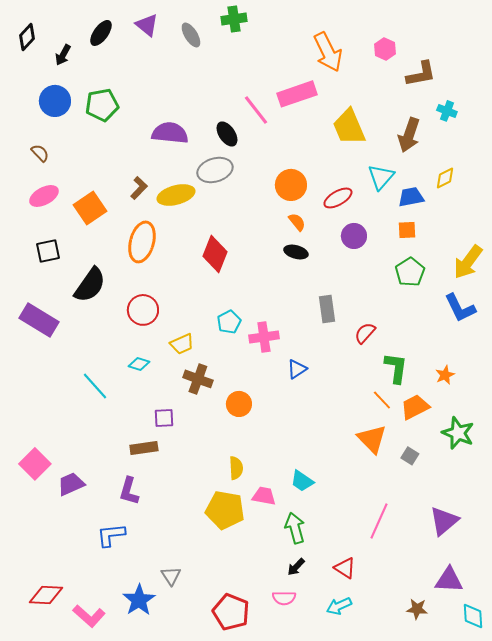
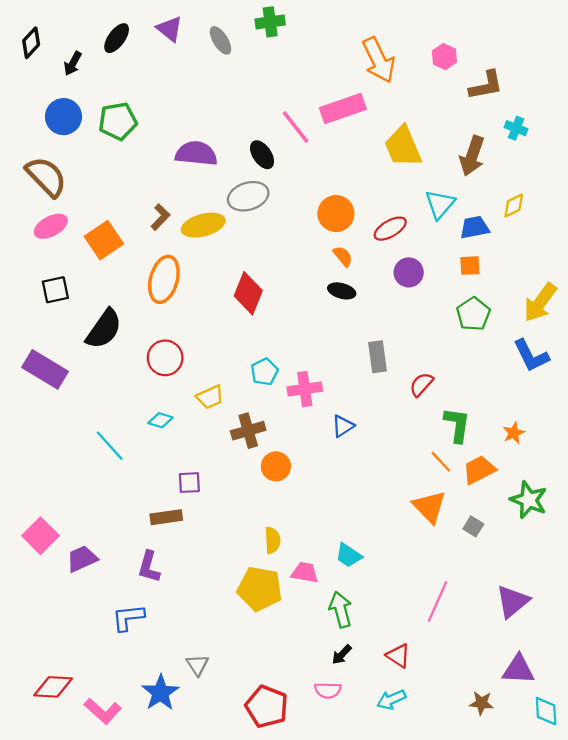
brown semicircle: (40, 153) -> (46, 177), size x2.0
brown cross: (198, 379) -> (248, 431), moved, turned -36

